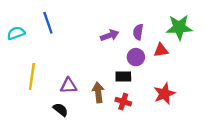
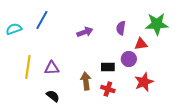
blue line: (48, 23) -> (42, 20), turned 48
purple arrow: (110, 35) -> (85, 32), moved
purple circle: (136, 57) -> (129, 59), moved
purple triangle: (69, 86) -> (52, 68), moved

